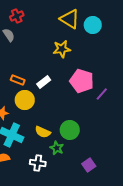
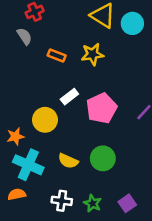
orange rectangle: (18, 80) -> (57, 56), moved
pink pentagon: (82, 81) -> (102, 108), moved, turned 30
green star: (57, 148) -> (93, 203), moved

